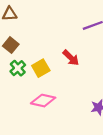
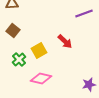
green cross: (18, 68) -> (19, 60), moved

